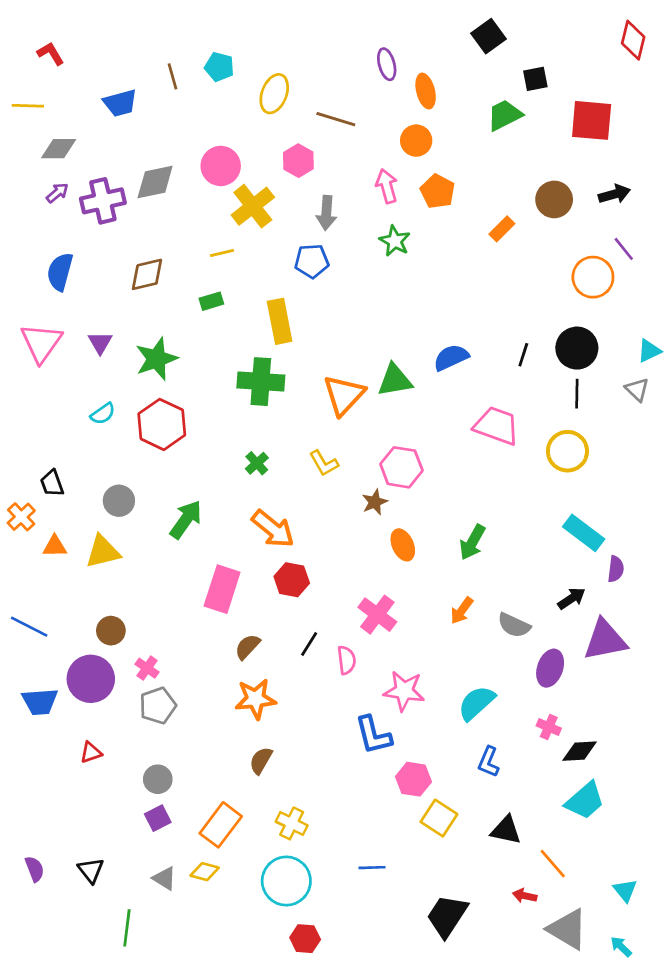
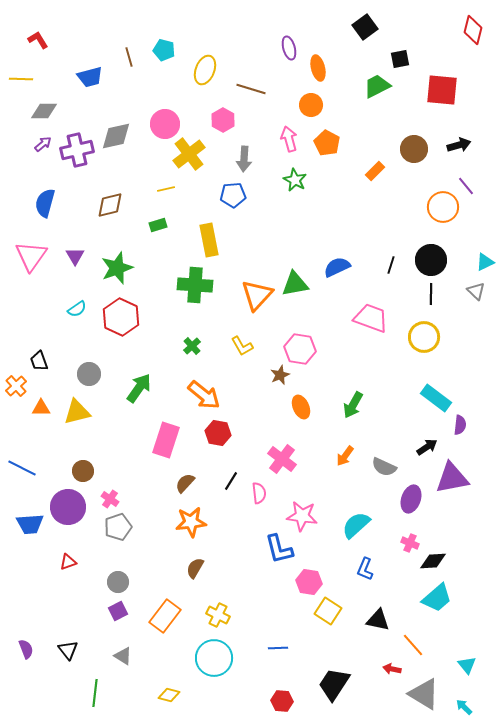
yellow diamond: (205, 872) -> (169, 695), moved
red hexagon: (305, 939) -> (282, 701), moved

